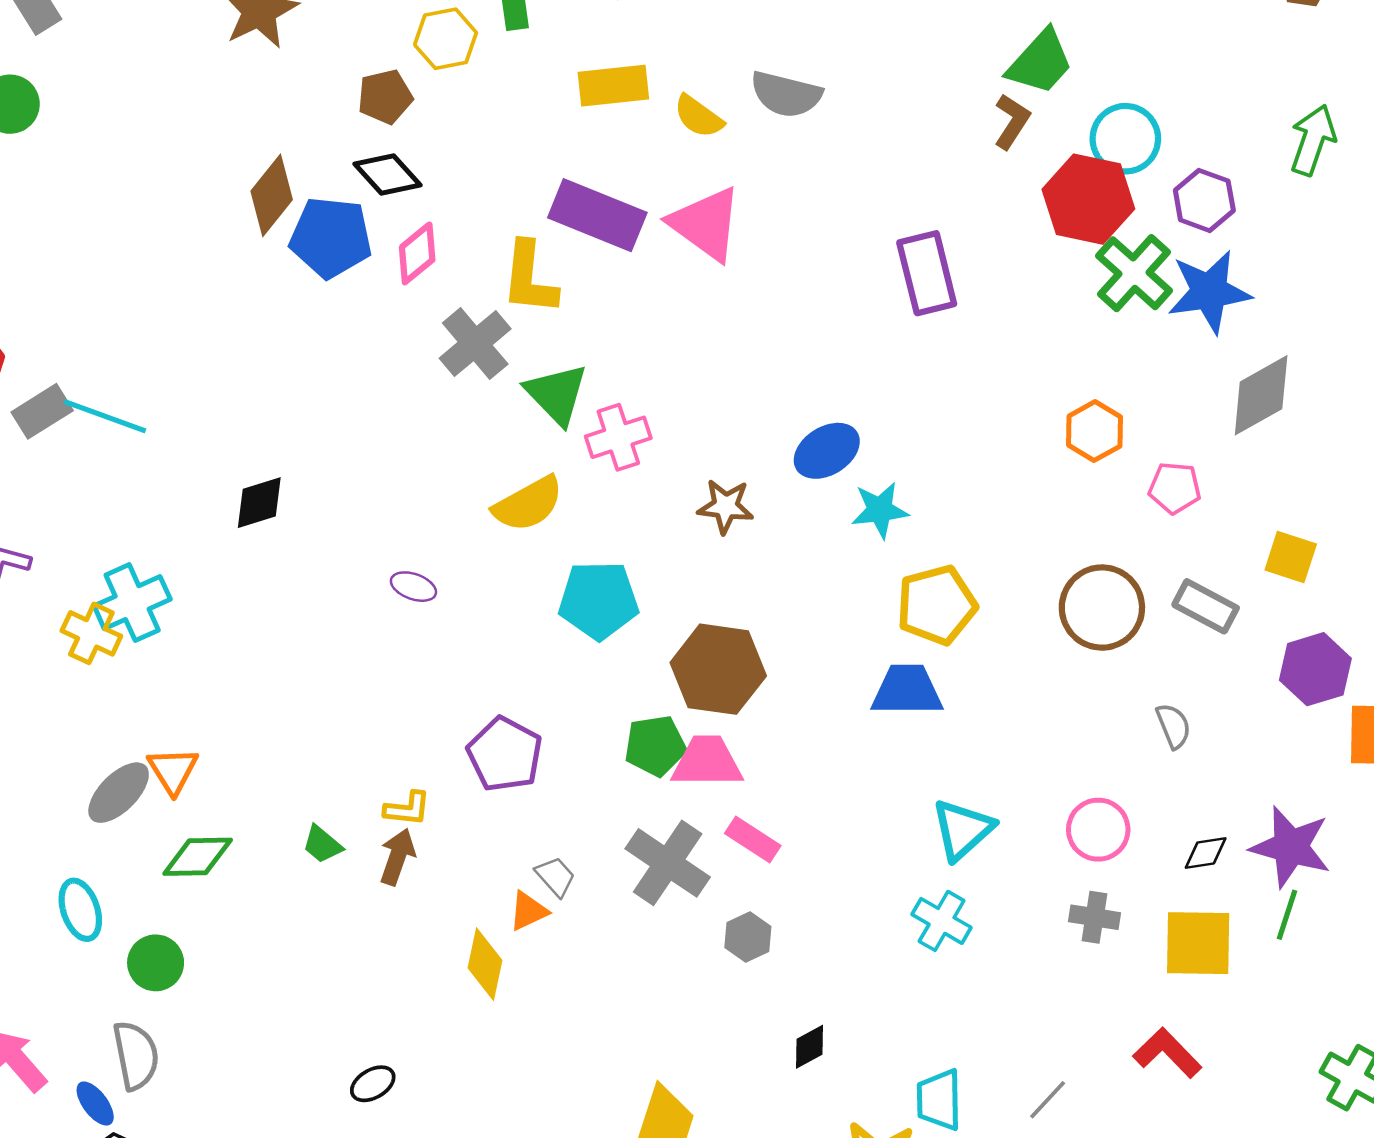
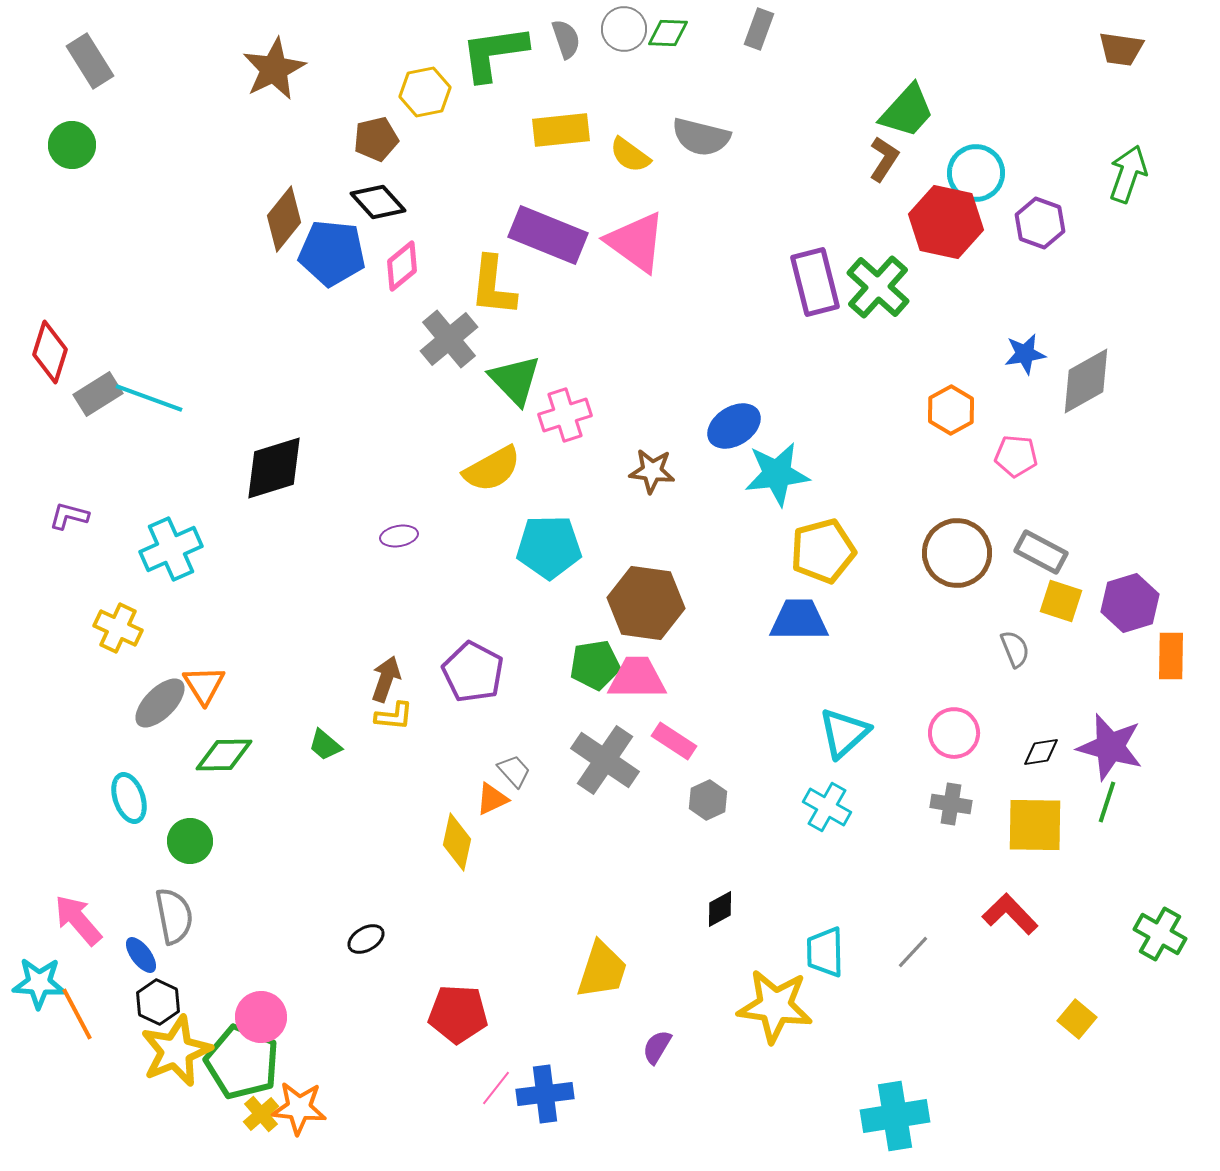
green cross: (1134, 273) -> (878, 287), moved
blue star: (1209, 292) -> (1025, 354), moved, size x0.6
black diamond: (259, 503) -> (274, 468), size x1.5
cyan star: (880, 510) -> (777, 474), size x1.4
yellow square: (1291, 557) -> (1061, 601), moved
purple ellipse: (413, 587) -> (399, 536), turned -30
yellow cross: (91, 633) -> (118, 628), moved
brown arrow: (397, 857) -> (386, 679), moved
gray hexagon: (748, 937) -> (708, 800), moved

